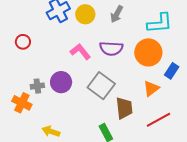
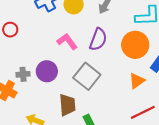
purple semicircle: (111, 48) -> (98, 39), turned -75
brown trapezoid: (124, 108) -> (67, 105), moved

